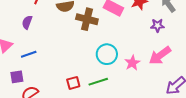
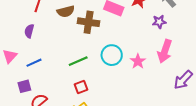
pink arrow: (160, 55) -> (165, 51), turned -30
green line: (98, 82) -> (78, 61), moved

